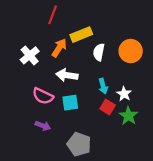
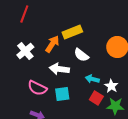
red line: (53, 15) -> (24, 14), moved
white semicircle: (99, 52) -> (81, 55), moved, turned -63
cyan arrow: (103, 86) -> (92, 79), turned 120
green star: (128, 116) -> (115, 106), turned -30

